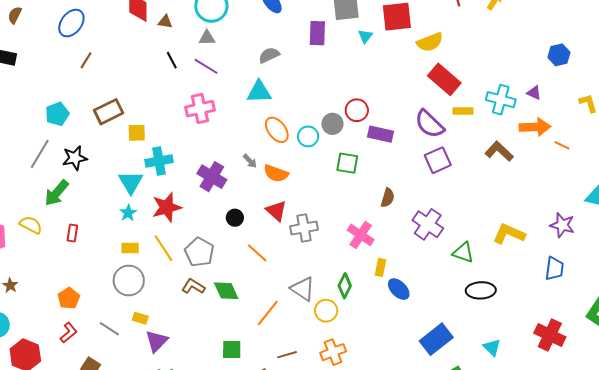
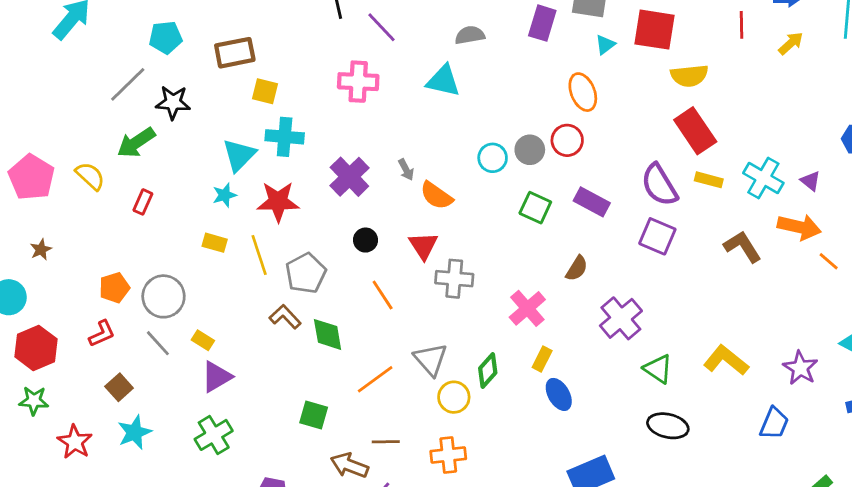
orange ellipse: (277, 130) -> (583, 92), moved
purple rectangle: (380, 134) -> (592, 202), moved
purple square: (438, 160) -> (657, 236), turned 32
gray circle: (129, 281) -> (163, 296), moved

